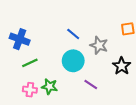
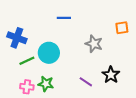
blue line: (73, 34) -> (64, 18), moved, turned -40
cyan circle: (73, 61) -> (49, 53), moved
black star: (122, 66) -> (111, 75), moved

